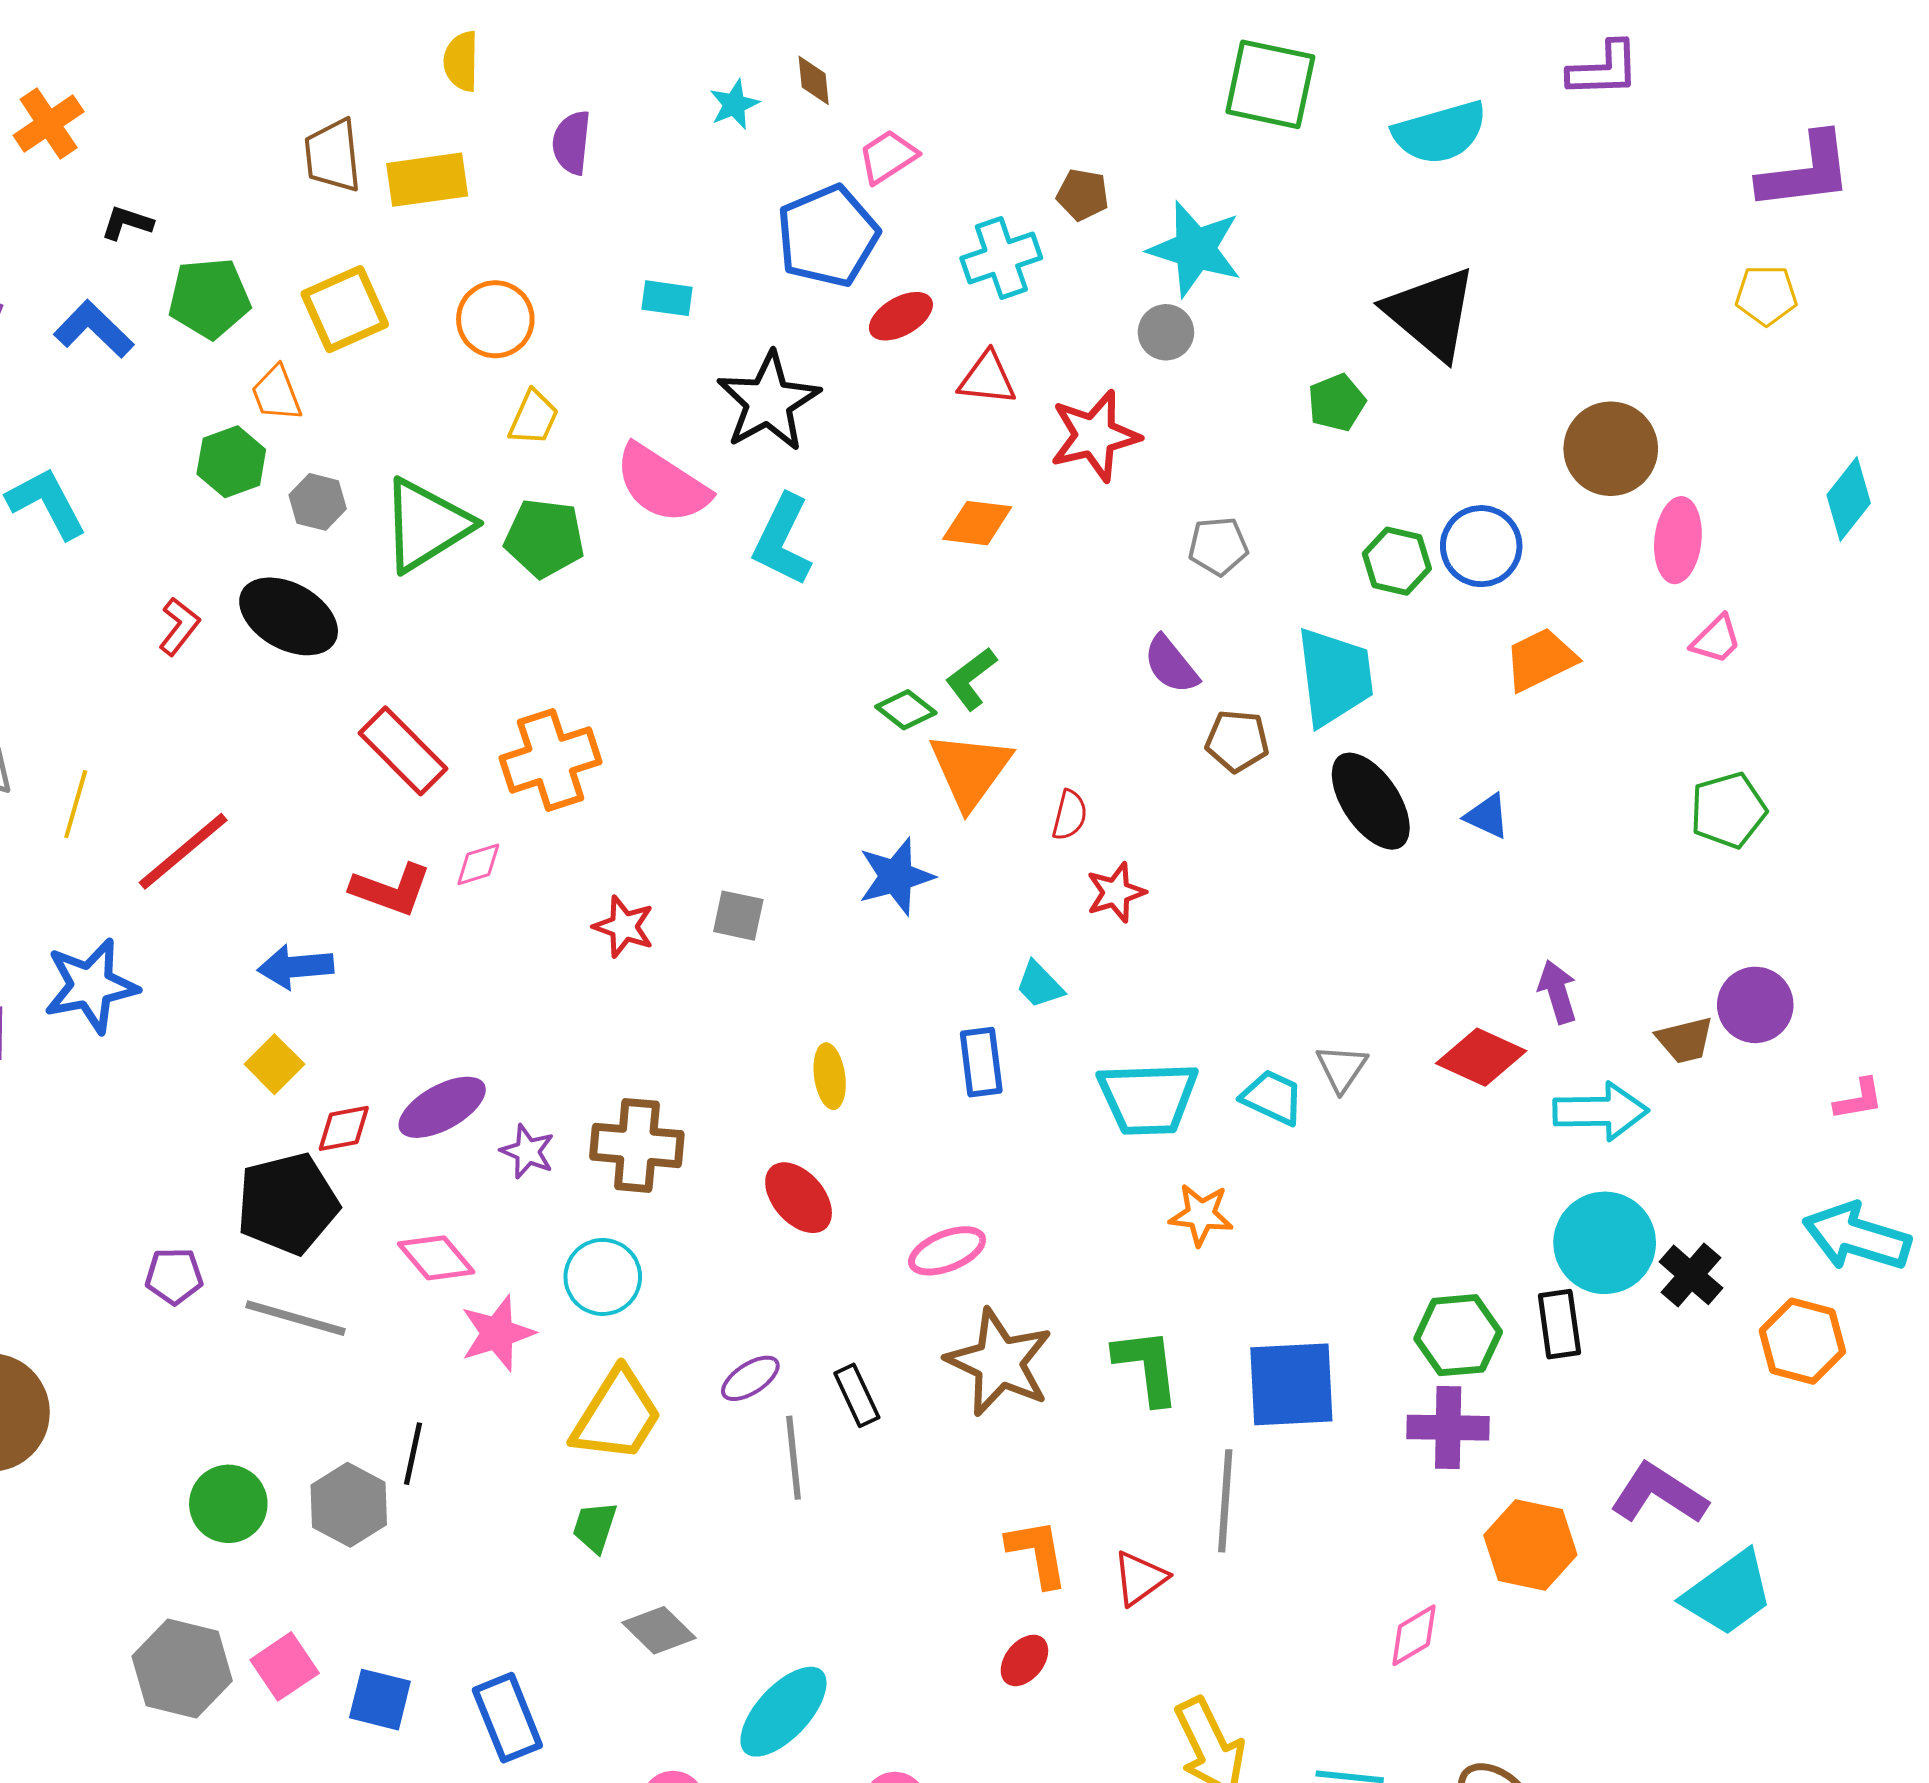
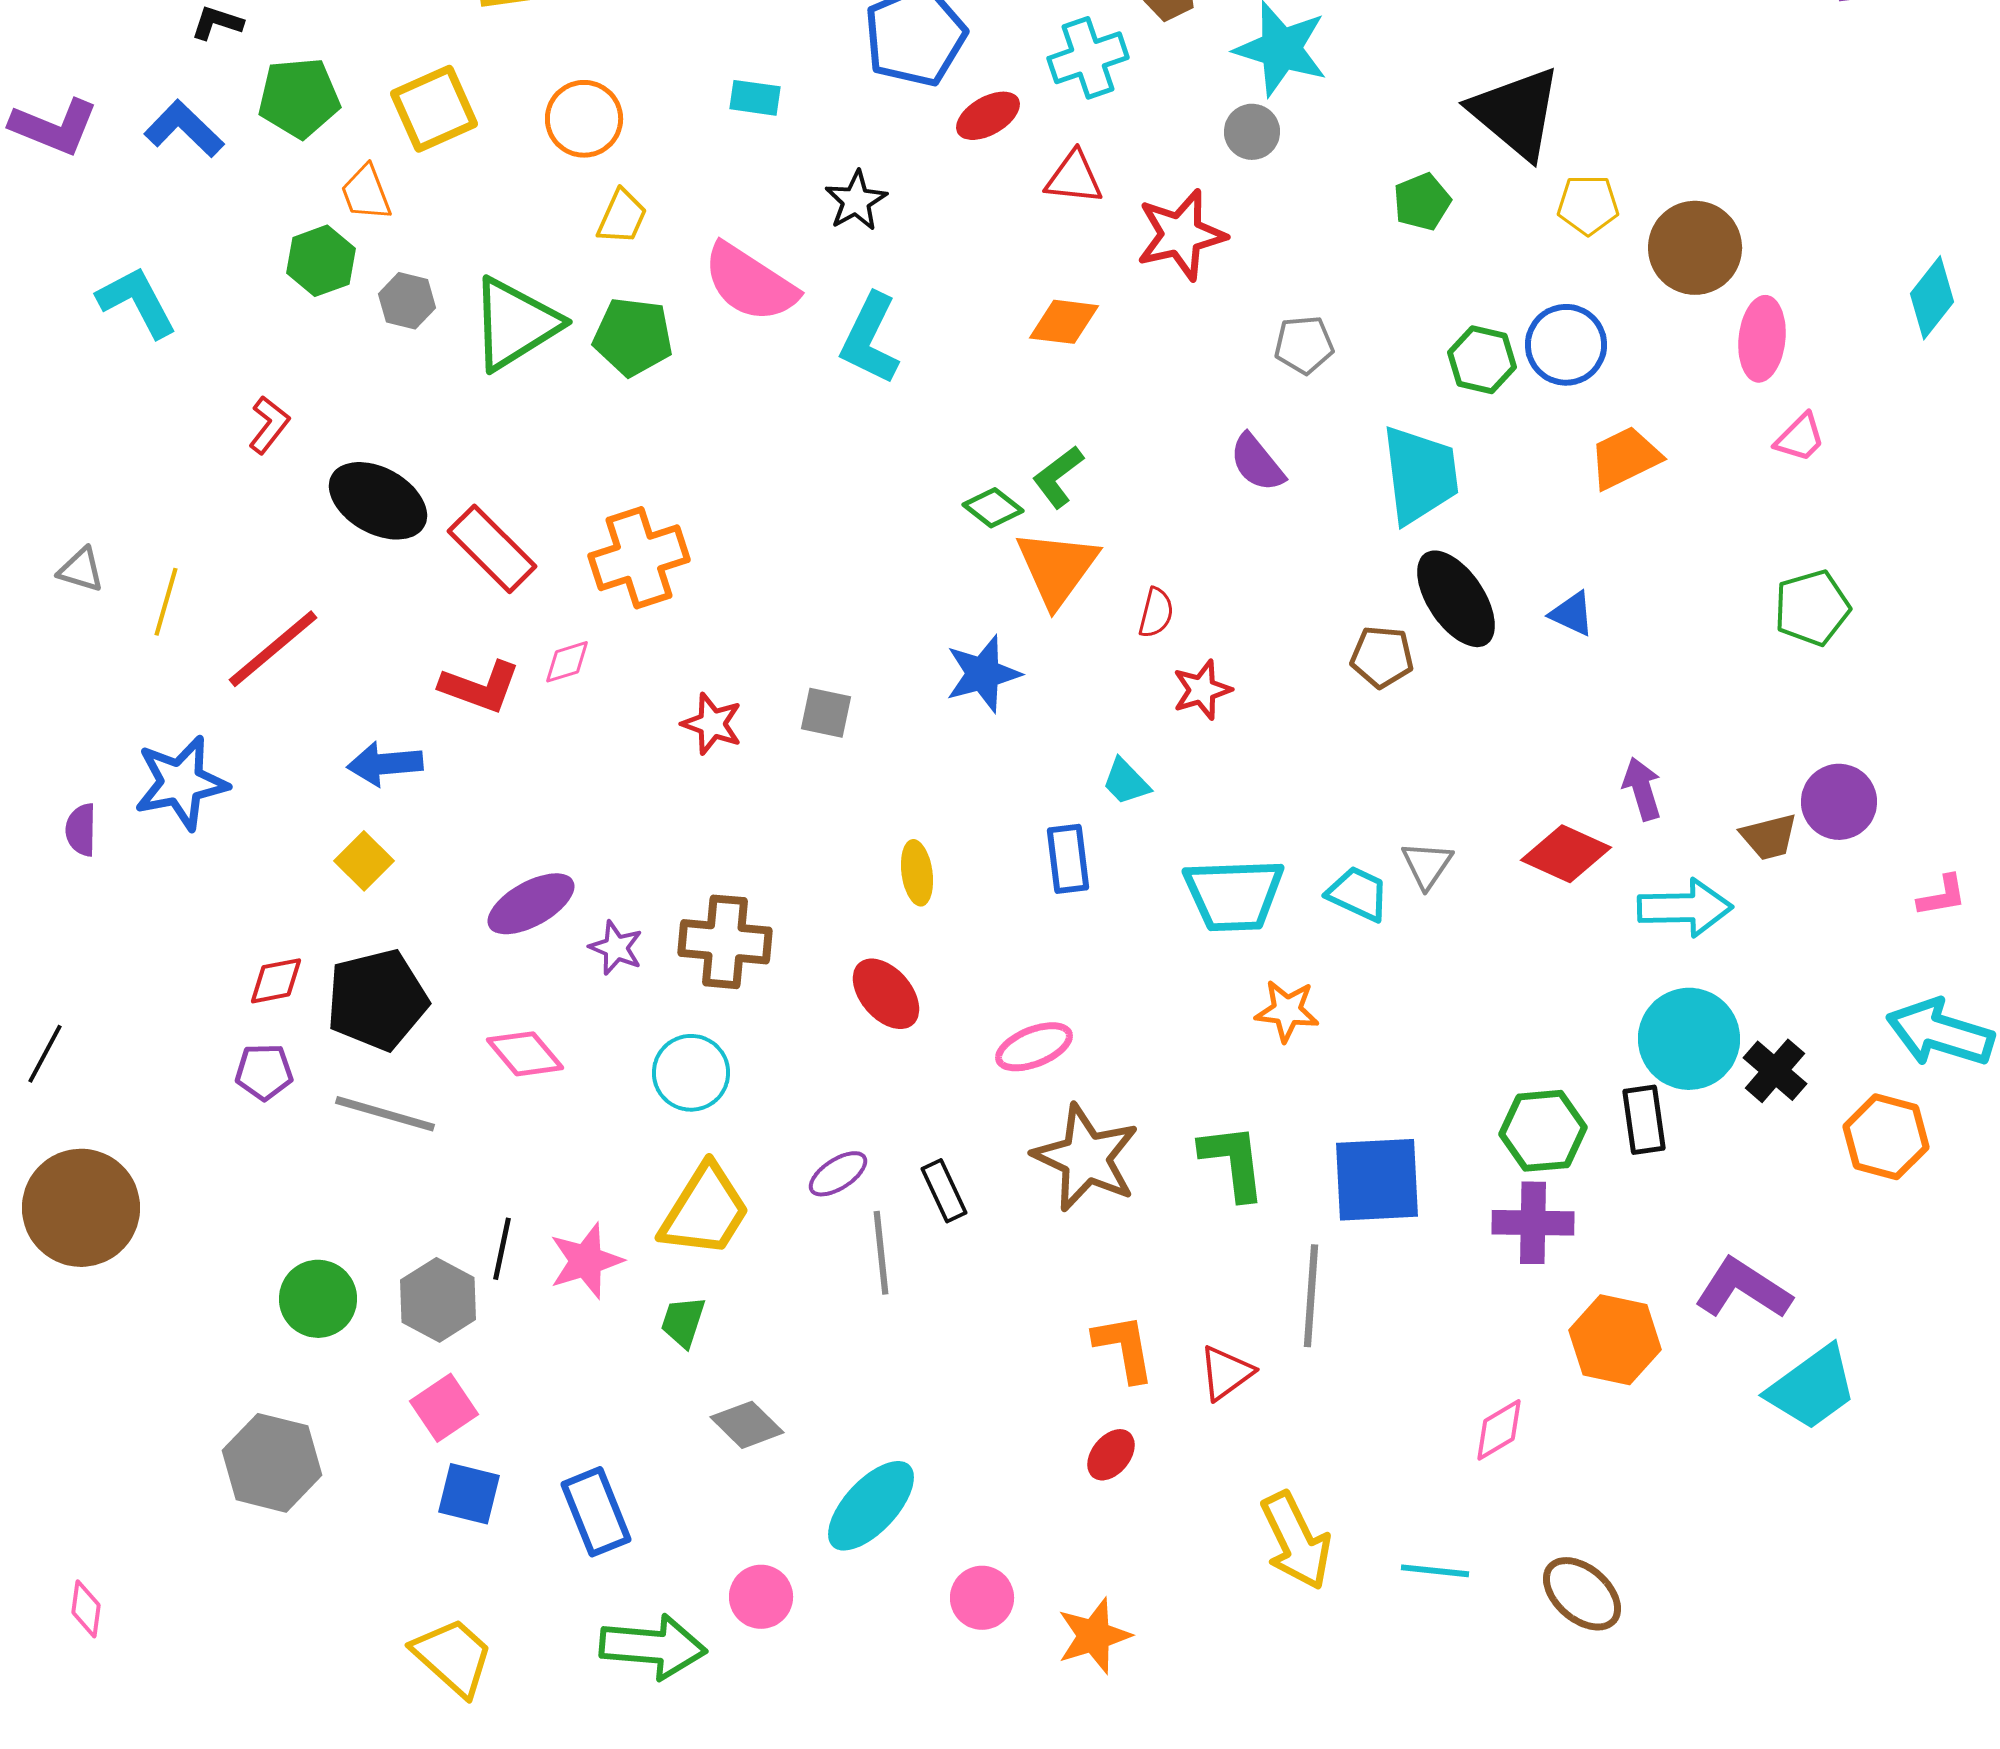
yellow pentagon: (1766, 295) -> (1588, 205), moved
black star: (768, 402) -> (856, 201), size x0.6
black ellipse: (289, 616) -> (378, 501), moved
brown pentagon: (1237, 741) -> (1382, 657), moved
red diamond: (344, 1128) -> (276, 981), moved
pink star: (497, 1333) -> (586, 1261), moved
pink square: (285, 1666) -> (444, 1408), moved

